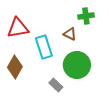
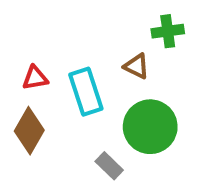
red triangle: (18, 28) -> (35, 78), moved, size x0.6

